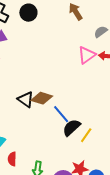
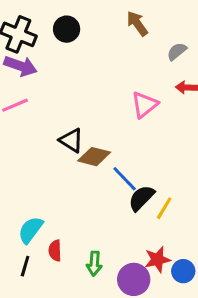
pink triangle: (87, 55) -> (145, 105), moved
black triangle: (26, 100) -> (71, 140), moved

